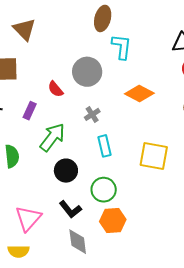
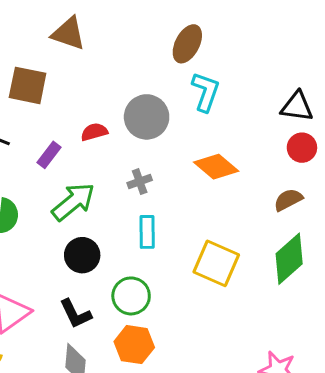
brown triangle: (24, 29) -> (68, 34), turned -40
red semicircle: (56, 89) -> (94, 132), turned 102

